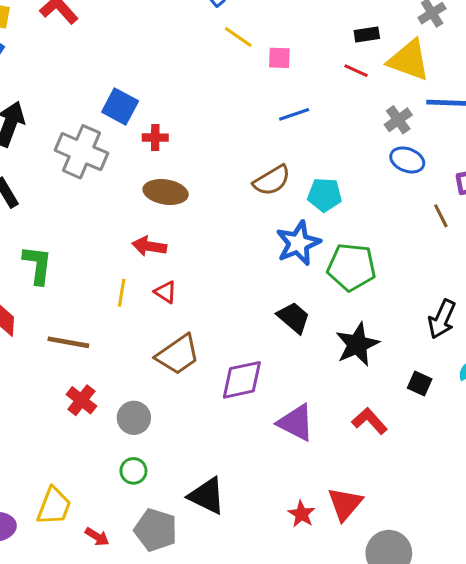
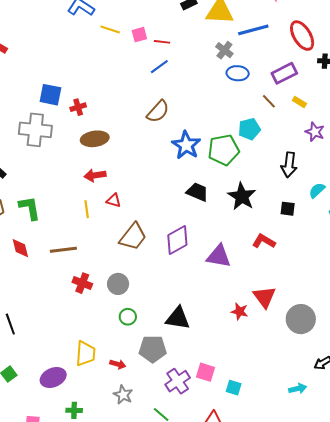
red line: (356, 71) -> (162, 42), moved
cyan pentagon: (325, 195) -> (249, 129), moved

